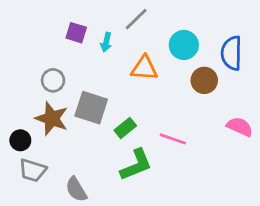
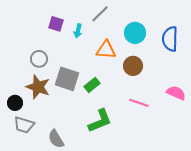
brown circle: (204, 80) -> (133, 66), moved
green rectangle: (125, 128) -> (92, 85), moved
pink line: (173, 139) -> (139, 103), moved

